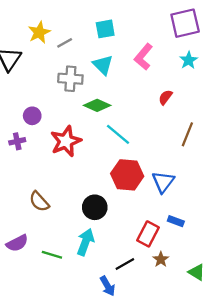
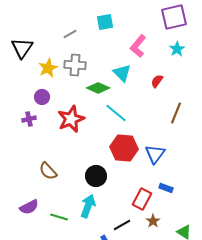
yellow star: (39, 32) -> (48, 68), moved
cyan triangle: (103, 65) -> (122, 73), moved

